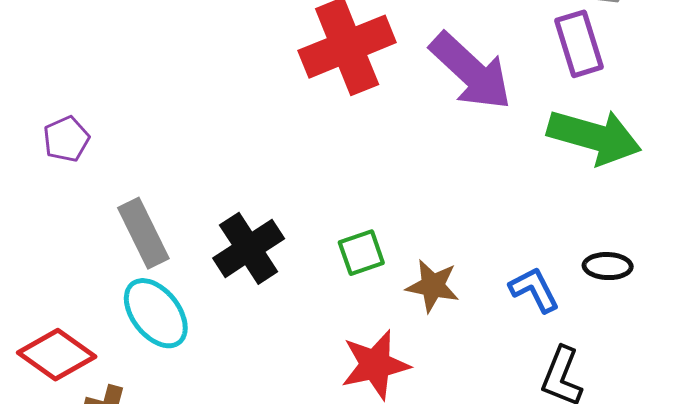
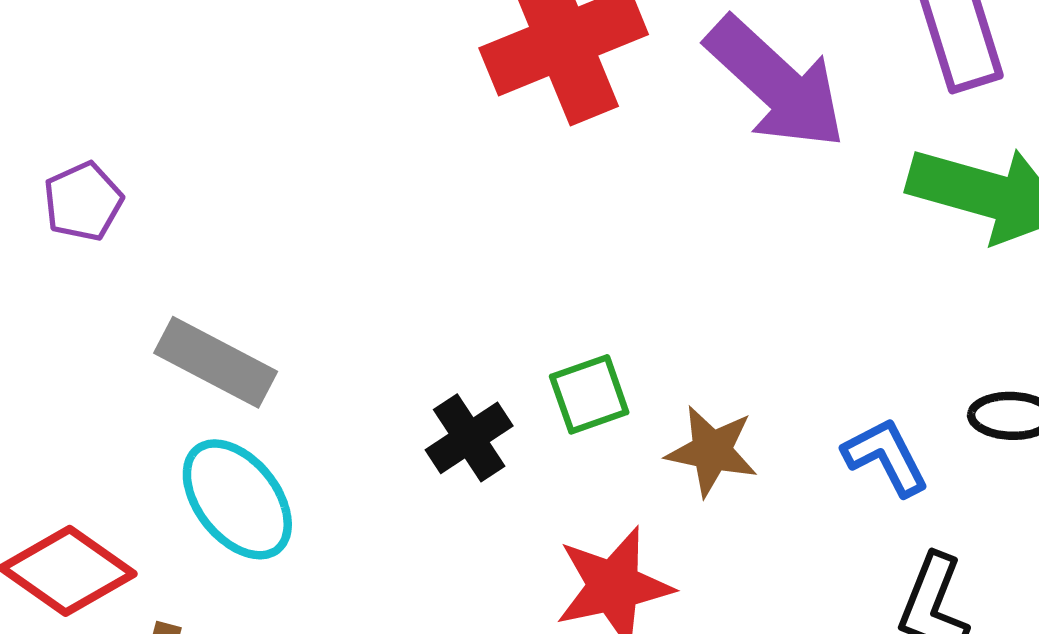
gray rectangle: (143, 233) -> (216, 362), turned -36
black cross: (249, 248) -> (469, 438), moved, size x0.7

